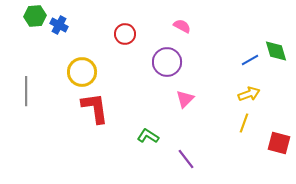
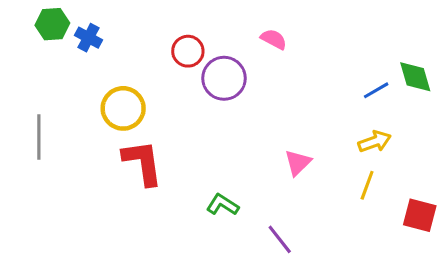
purple circle: (167, 62) -> (224, 78), moved
pink triangle: (185, 99) -> (298, 163), moved

